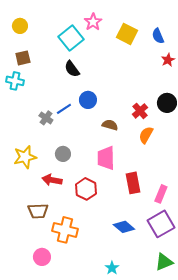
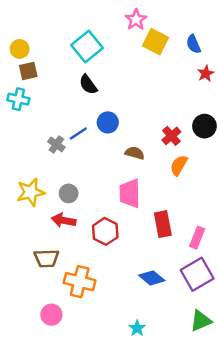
pink star: (93, 22) -> (136, 20), moved
yellow circle: (20, 26) -> (20, 49), moved
gray circle: (63, 154) -> (69, 193), moved

